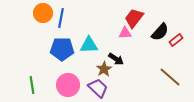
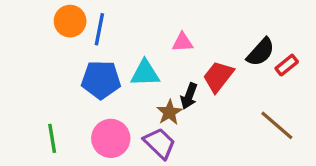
red trapezoid: (134, 18) -> (218, 76), moved
pink triangle: (125, 33) -> (182, 42), moved
black arrow: (116, 59) -> (189, 96), turned 77

